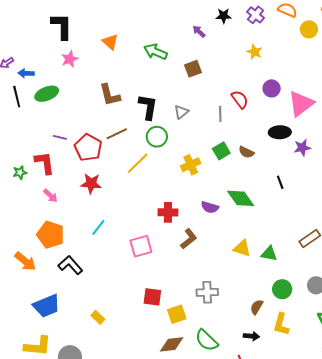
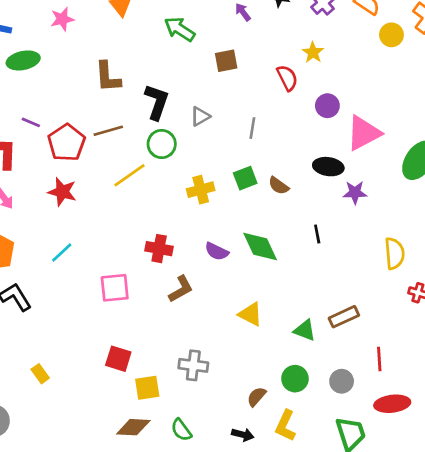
red semicircle: (240, 99) -> (287, 78), moved
green triangle: (269, 254) -> (305, 330), moved
green semicircle: (207, 340) -> (181, 430), size x0.7

